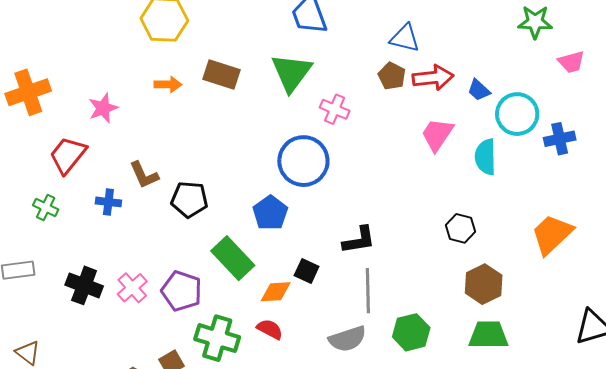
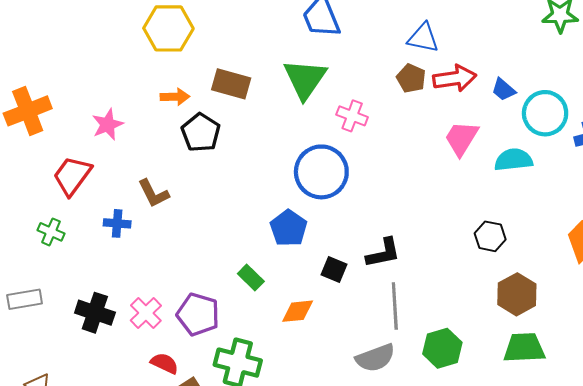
cyan semicircle: (486, 157) -> (513, 160), turned 87
black pentagon: (189, 199) -> (201, 133), moved, turned 30
green rectangle: (233, 258) -> (251, 277), size x0.6
black square: (307, 271) -> (334, 269), moved
red semicircle: (270, 329) -> (165, 363), moved

